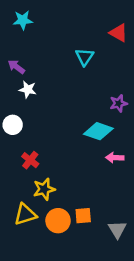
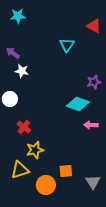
orange circle: (58, 221) -> (46, 185), moved

